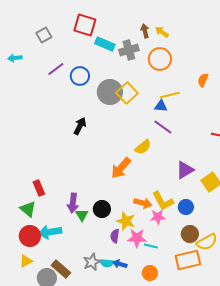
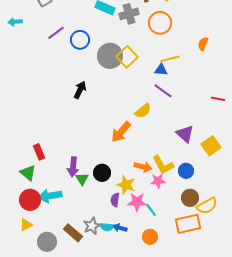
purple triangle: (185, 170) -> (185, 134), turned -48
cyan line: (151, 246) -> (151, 210), turned 40
brown rectangle: (61, 269) -> (73, 233), moved

